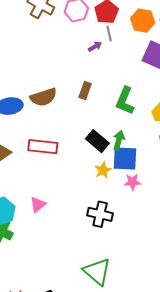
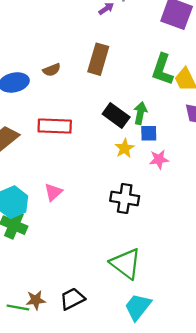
brown rectangle: (85, 90) -> (98, 59), size x1.5
brown semicircle: (43, 97) -> (52, 70), size x0.6
green L-shape: (125, 101) -> (162, 69), moved
blue square: (125, 158) -> (149, 133), size x0.6

